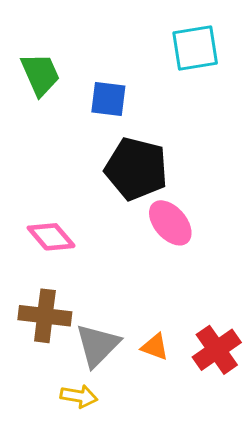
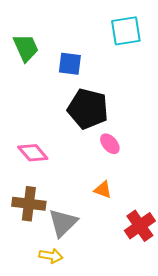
pink ellipse: (170, 223) -> (110, 144), size x0.7
orange triangle: (155, 347) -> (103, 190), moved

